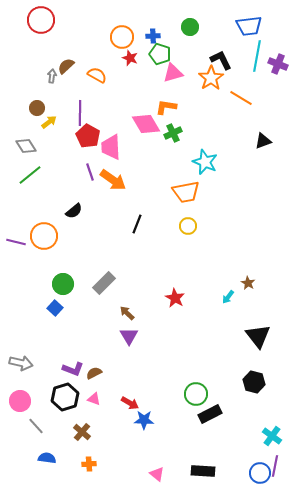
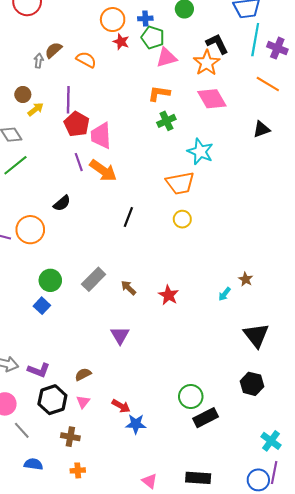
orange line: (241, 98) -> (268, 84), moved
pink diamond: (146, 124) -> (212, 99), moved
brown arrow: (127, 313) -> (128, 288), moved
purple L-shape: (73, 369) -> (39, 370), moved
pink triangle: (94, 399) -> (83, 402), turned 48
brown cross: (82, 432) -> (70, 437), turned -30

